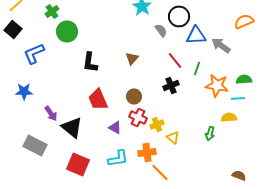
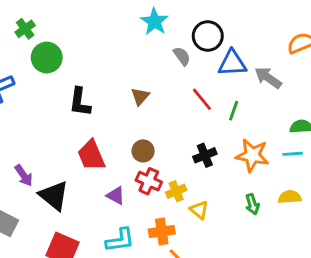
black cross: (171, 85) -> (205, 155), moved
orange star: (217, 85) -> (252, 155), moved
yellow semicircle: (229, 117) -> (290, 197), moved
green arrow: (210, 133) -> (252, 204), turned -32

